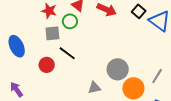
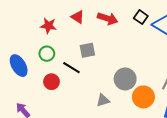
green circle: (70, 21) -> (47, 54), moved
gray square: (52, 33) -> (87, 50), moved

